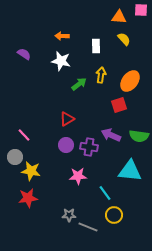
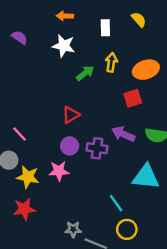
orange ellipse: (130, 81) -> (146, 70), turned 35
pink star: (78, 176) -> (59, 171), moved

